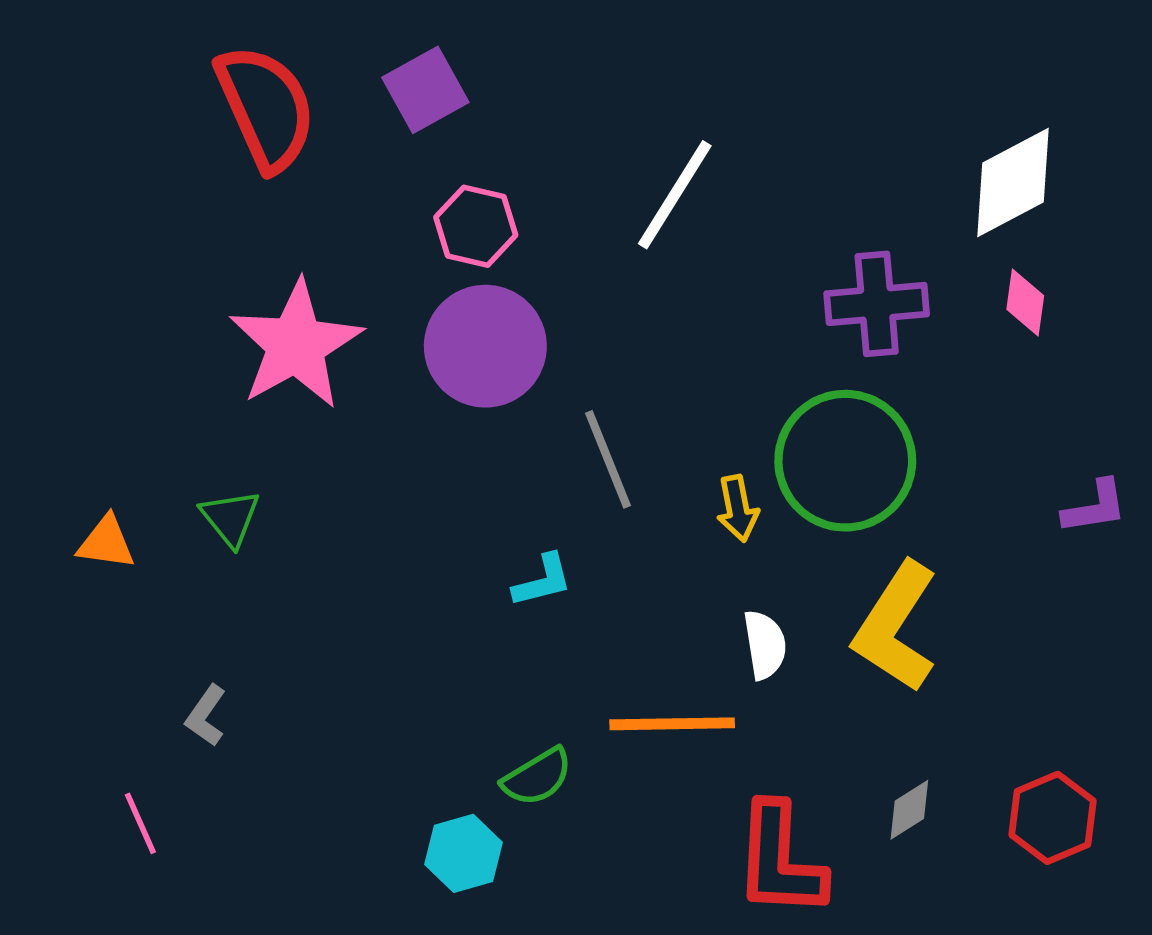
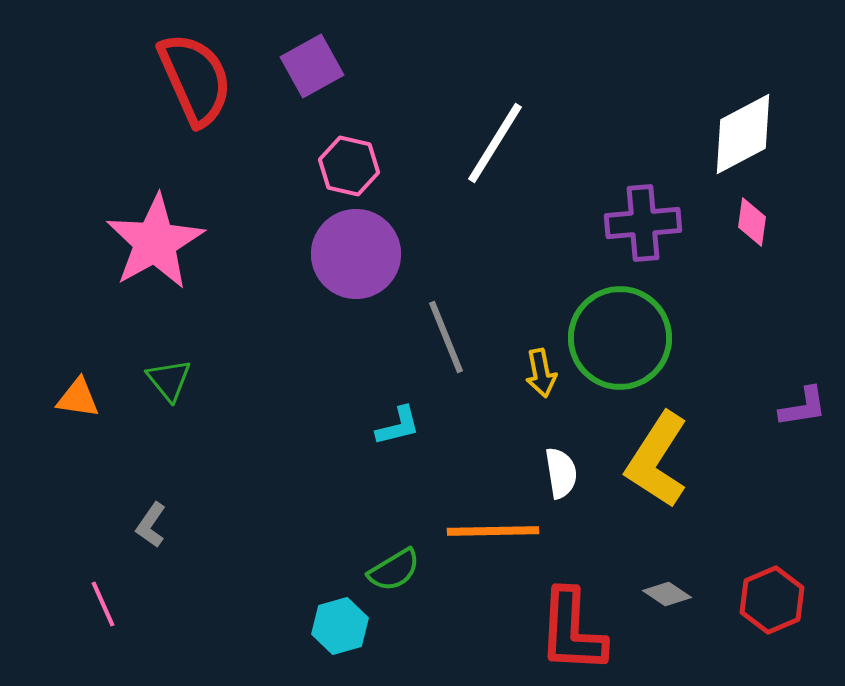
pink star: (296, 345) -> (155, 242), moved
purple L-shape: (1095, 507) -> (803, 407), moved
gray diamond: (909, 810) -> (667, 594), turned 66

